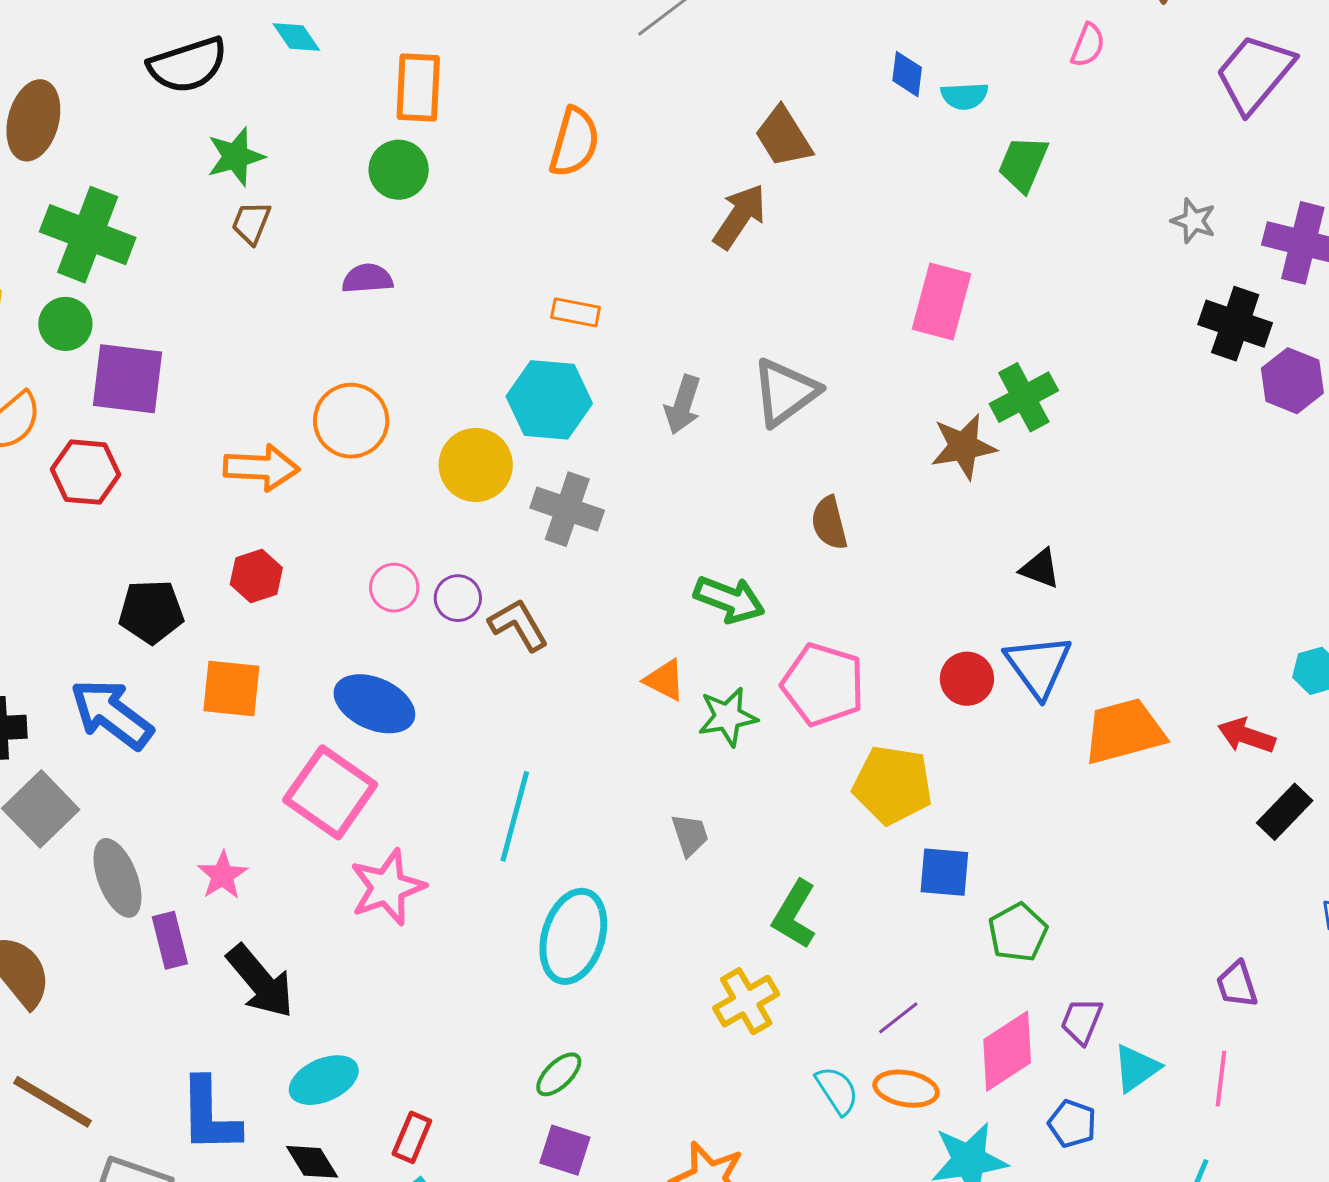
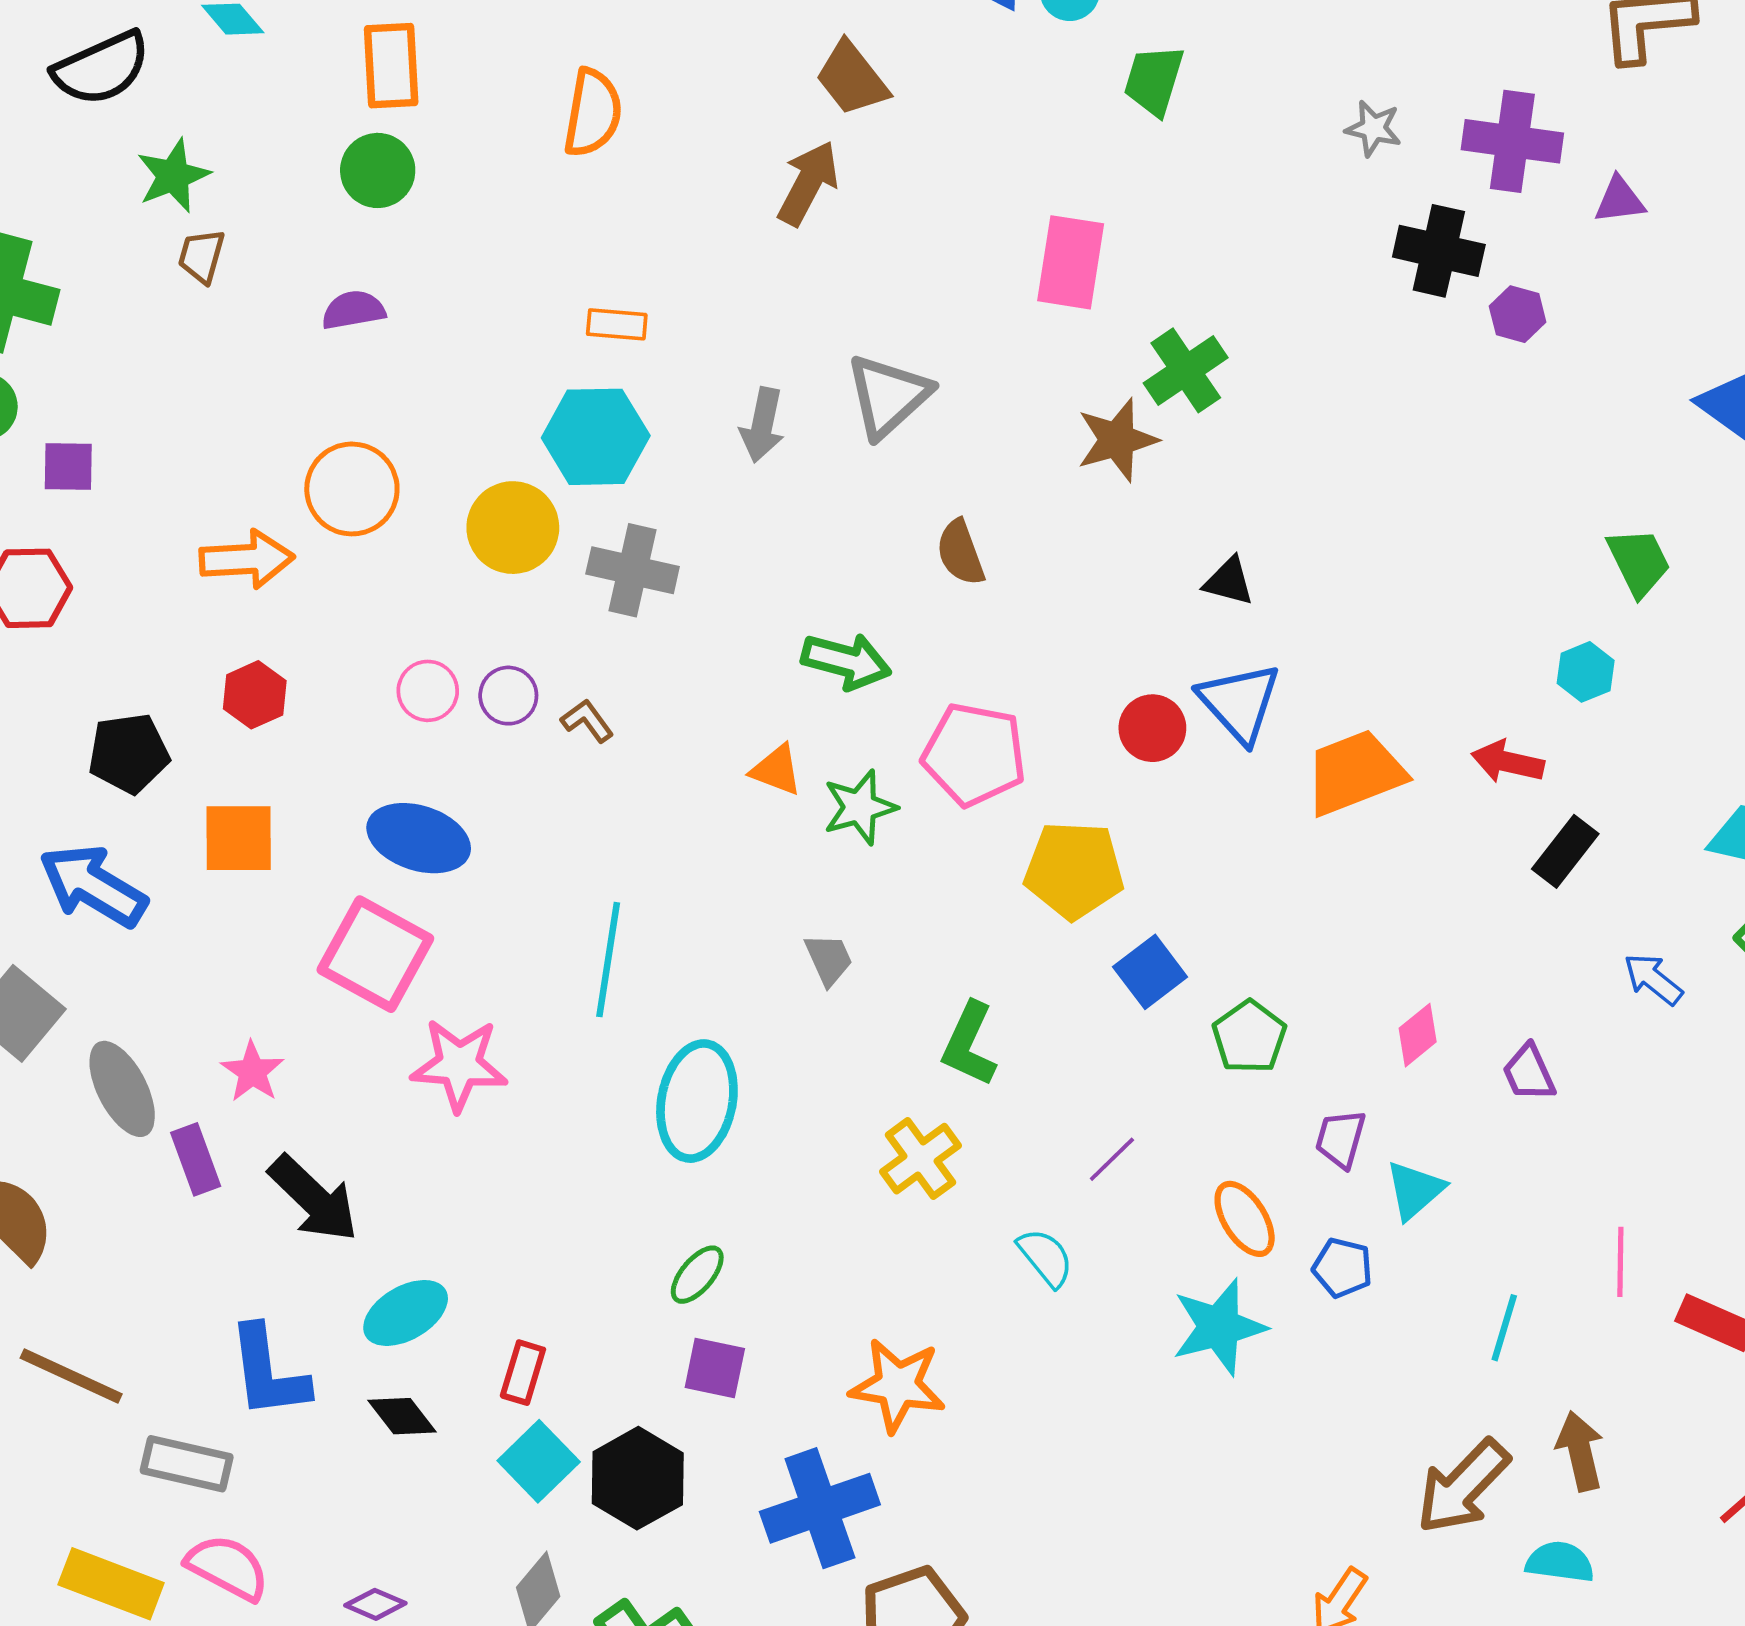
purple square: (128, 379) -> (68, 466), size x0.6
purple hexagon: (1292, 381) -> (1518, 314), size x0.7
brown L-shape: (518, 625) -> (587, 721), size x0.7
blue square: (944, 872) -> (1150, 972), turned -36
pink star: (387, 887) -> (459, 1065), turned 30
pink diamond: (1007, 1051) -> (1418, 1035), moved, size x0.6
pink line: (1221, 1079) -> (1620, 1262), moved
orange ellipse: (906, 1089) -> (1245, 1219), moved, turned 54

